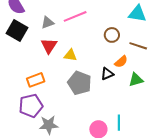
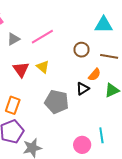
gray triangle: (48, 23) -> (13, 39), moved
yellow triangle: (70, 55) -> (43, 67), moved, turned 40
orange rectangle: (36, 80) -> (13, 105), turned -42

